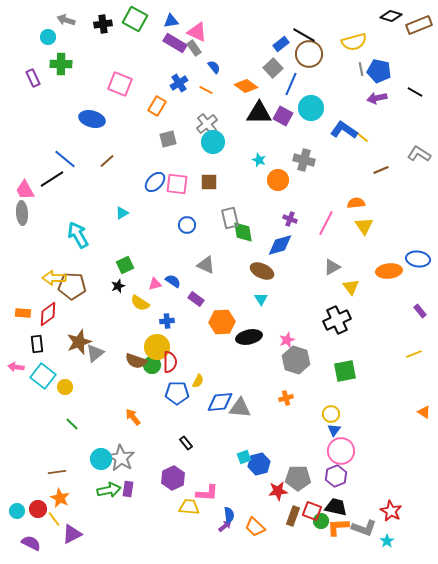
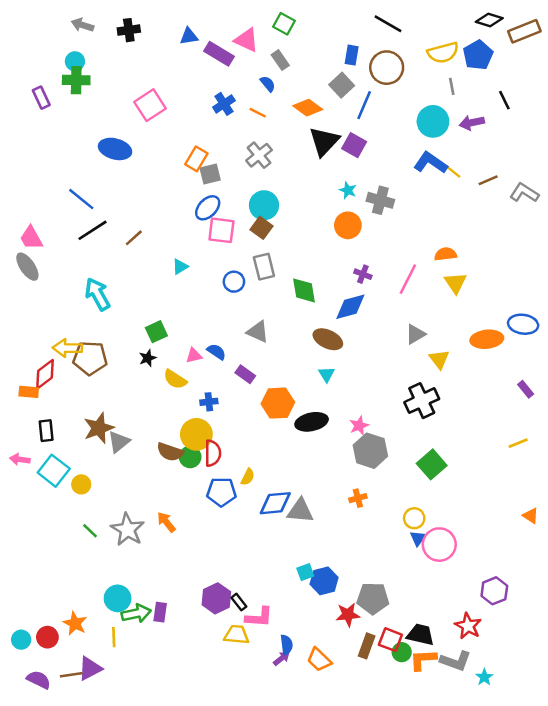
green square: (135, 19) -> (284, 24), moved, size x0.7
blue triangle: (171, 21) -> (189, 36), moved
black line: (304, 35) -> (388, 24), moved
cyan circle: (48, 37) -> (75, 61), moved
blue rectangle: (281, 44) -> (352, 55), turned -42
gray rectangle: (194, 48) -> (280, 60), moved
blue pentagon: (379, 71) -> (478, 55), moved, turned 30
pink square: (120, 84) -> (150, 105), turned 35
black line: (415, 92) -> (504, 100), moved, turned 35
orange rectangle: (157, 106) -> (196, 159), moved
cyan circle: (311, 108) -> (433, 121), moved
black triangle: (259, 113) -> (324, 141), turned -48
cyan circle: (213, 142) -> (264, 205), moved
cyan star: (259, 160) -> (348, 190), moved
brown line: (107, 161) -> (134, 238), moved
brown line: (381, 170) -> (488, 180), moved
black line: (52, 179) -> (92, 230), moved
blue ellipse: (155, 182) -> (208, 208), moved
brown square: (209, 182) -> (261, 228), turned 36
gray ellipse: (22, 213) -> (27, 267), turned -30
cyan triangle: (122, 213) -> (180, 267), moved
gray rectangle: (230, 218) -> (264, 267), moved
red diamond: (48, 314) -> (45, 374), moved
green square: (345, 371) -> (432, 464), turned -30
black rectangle: (186, 443) -> (239, 602), moved
pink circle: (341, 451) -> (439, 545), moved
gray star: (121, 458) -> (128, 530), moved
cyan circle: (101, 459) -> (118, 598), moved
brown line: (57, 472) -> (71, 675), moved
purple hexagon: (336, 476) -> (494, 591), moved
red star: (391, 511) -> (468, 626), moved
yellow line: (54, 519) -> (114, 637), moved, turned 35

